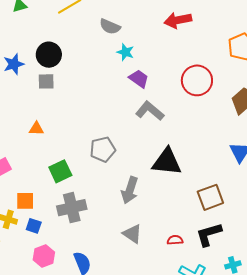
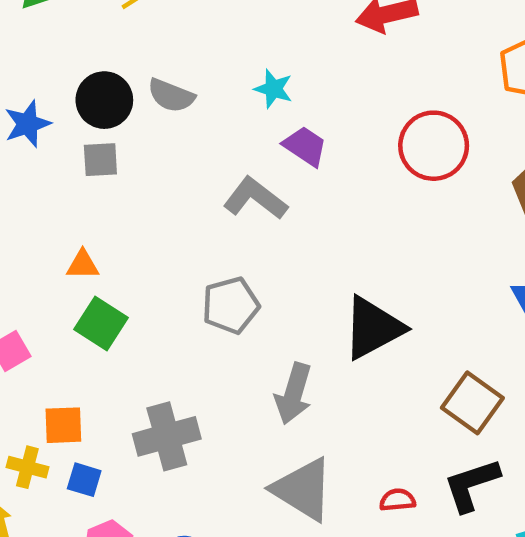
gray semicircle: (110, 27) -> (171, 96), moved
gray L-shape: (150, 111) -> (255, 198), moved
black triangle: (167, 162) -> (373, 328), turned -32
green square: (60, 171) -> (101, 324), moved, turned -30
brown square: (210, 197) -> (472, 403), turned -32
gray triangle: (132, 234) -> (303, 489), size x1.5

